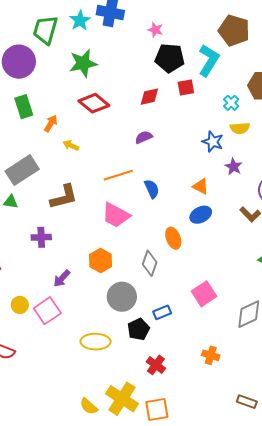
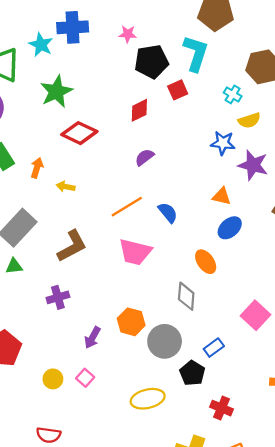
purple star: (234, 167) -> (253, 165), size x1.5
orange hexagon: (101, 260) -> (131, 322), moved
pink square: (47, 311) -> (85, 378), size x0.6

